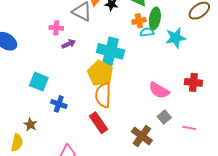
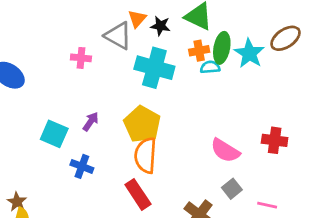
cyan star: (176, 38) -> (249, 53), moved, turned -30
purple arrow: (69, 44) -> (91, 122), moved, turned -32
cyan cross: (110, 51) -> (154, 68), moved
brown star: (30, 124) -> (17, 202), moved

